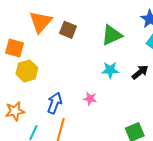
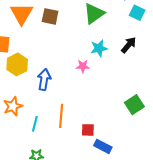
pink star: (90, 99) -> (83, 66), moved
blue arrow: (55, 103) -> (44, 80), moved

